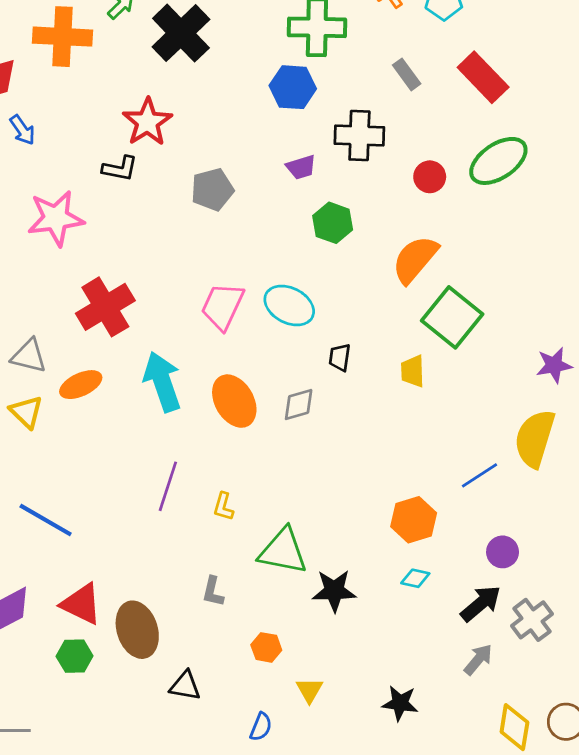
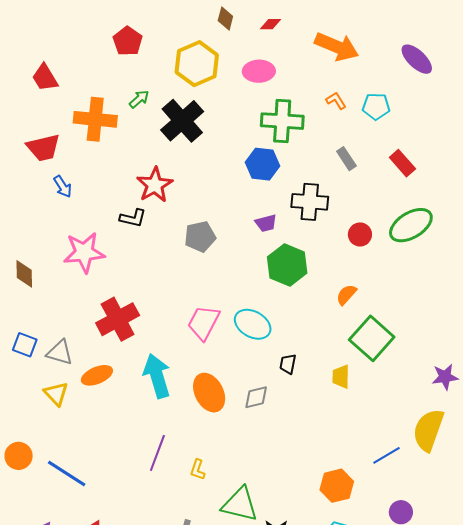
red rectangle: (483, 77) -> (402, 163), size x0.7
green hexagon: (333, 223) -> (287, 265), size x1.4
orange semicircle: (415, 259) -> (346, 295), size x0.6

